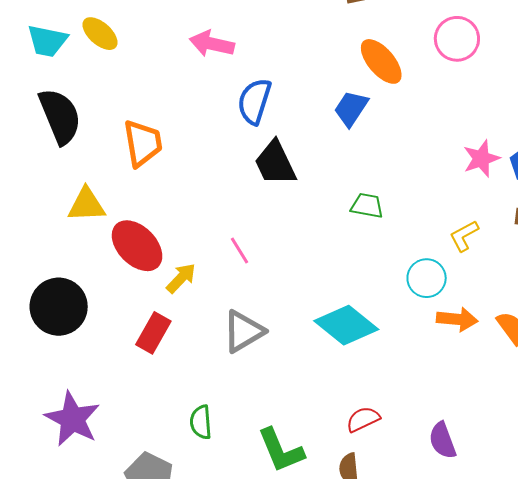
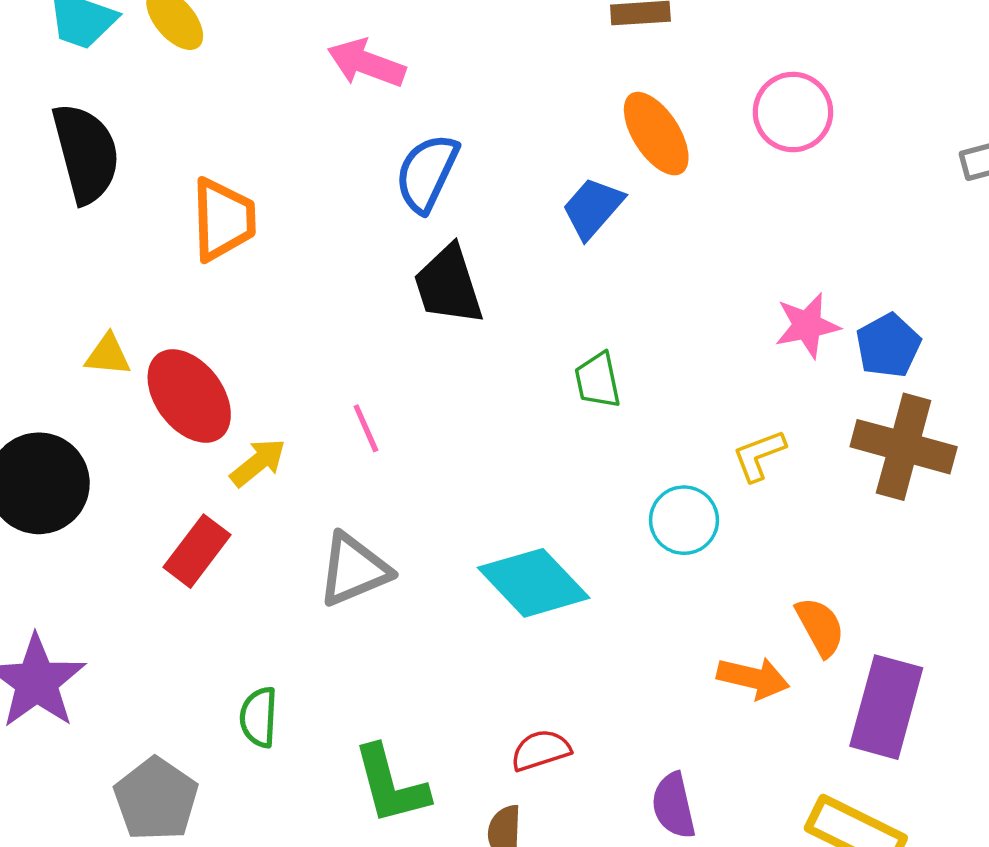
yellow triangle: (86, 205) -> (108, 355), moved, size x0.7
green trapezoid: (367, 206) -> (598, 380), turned -120
orange arrow: (457, 319) -> (753, 678), moved

